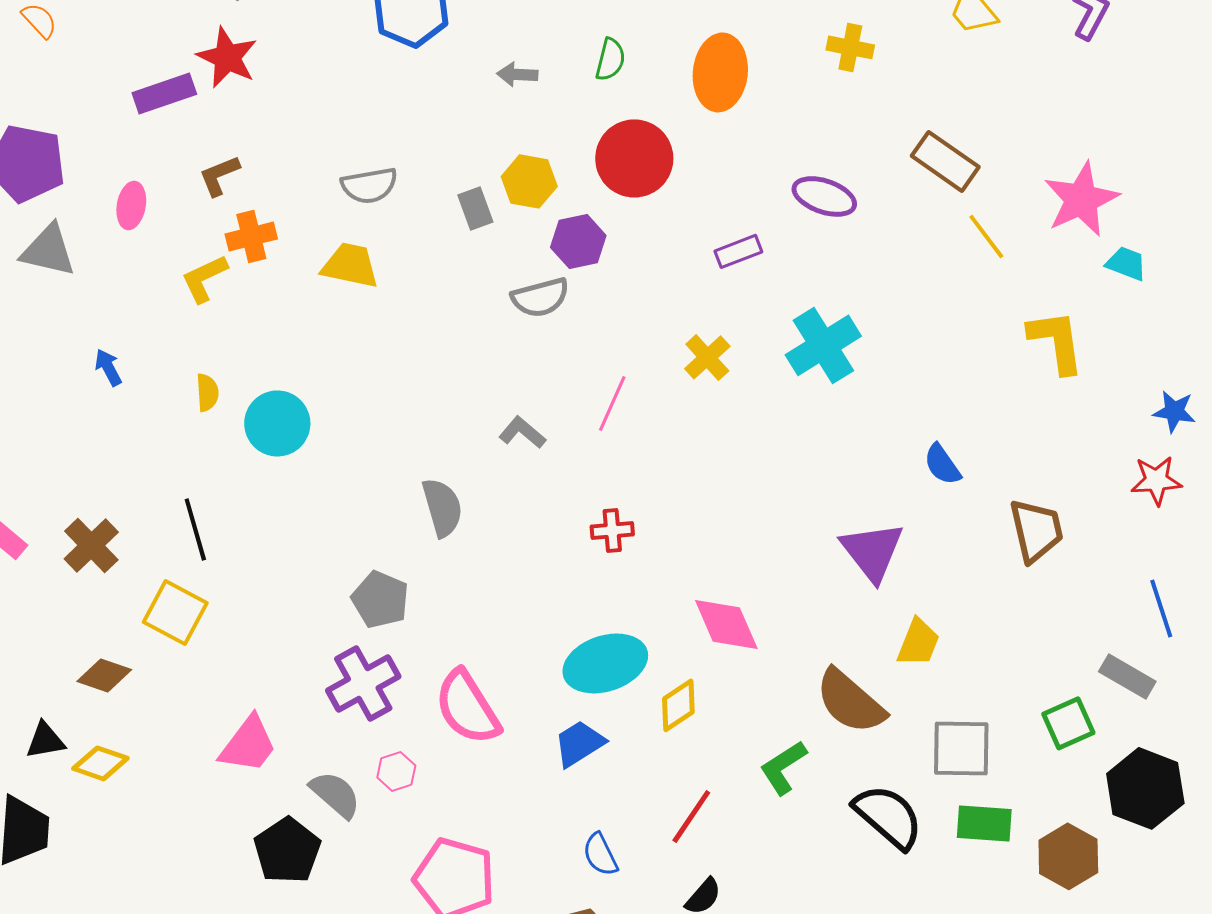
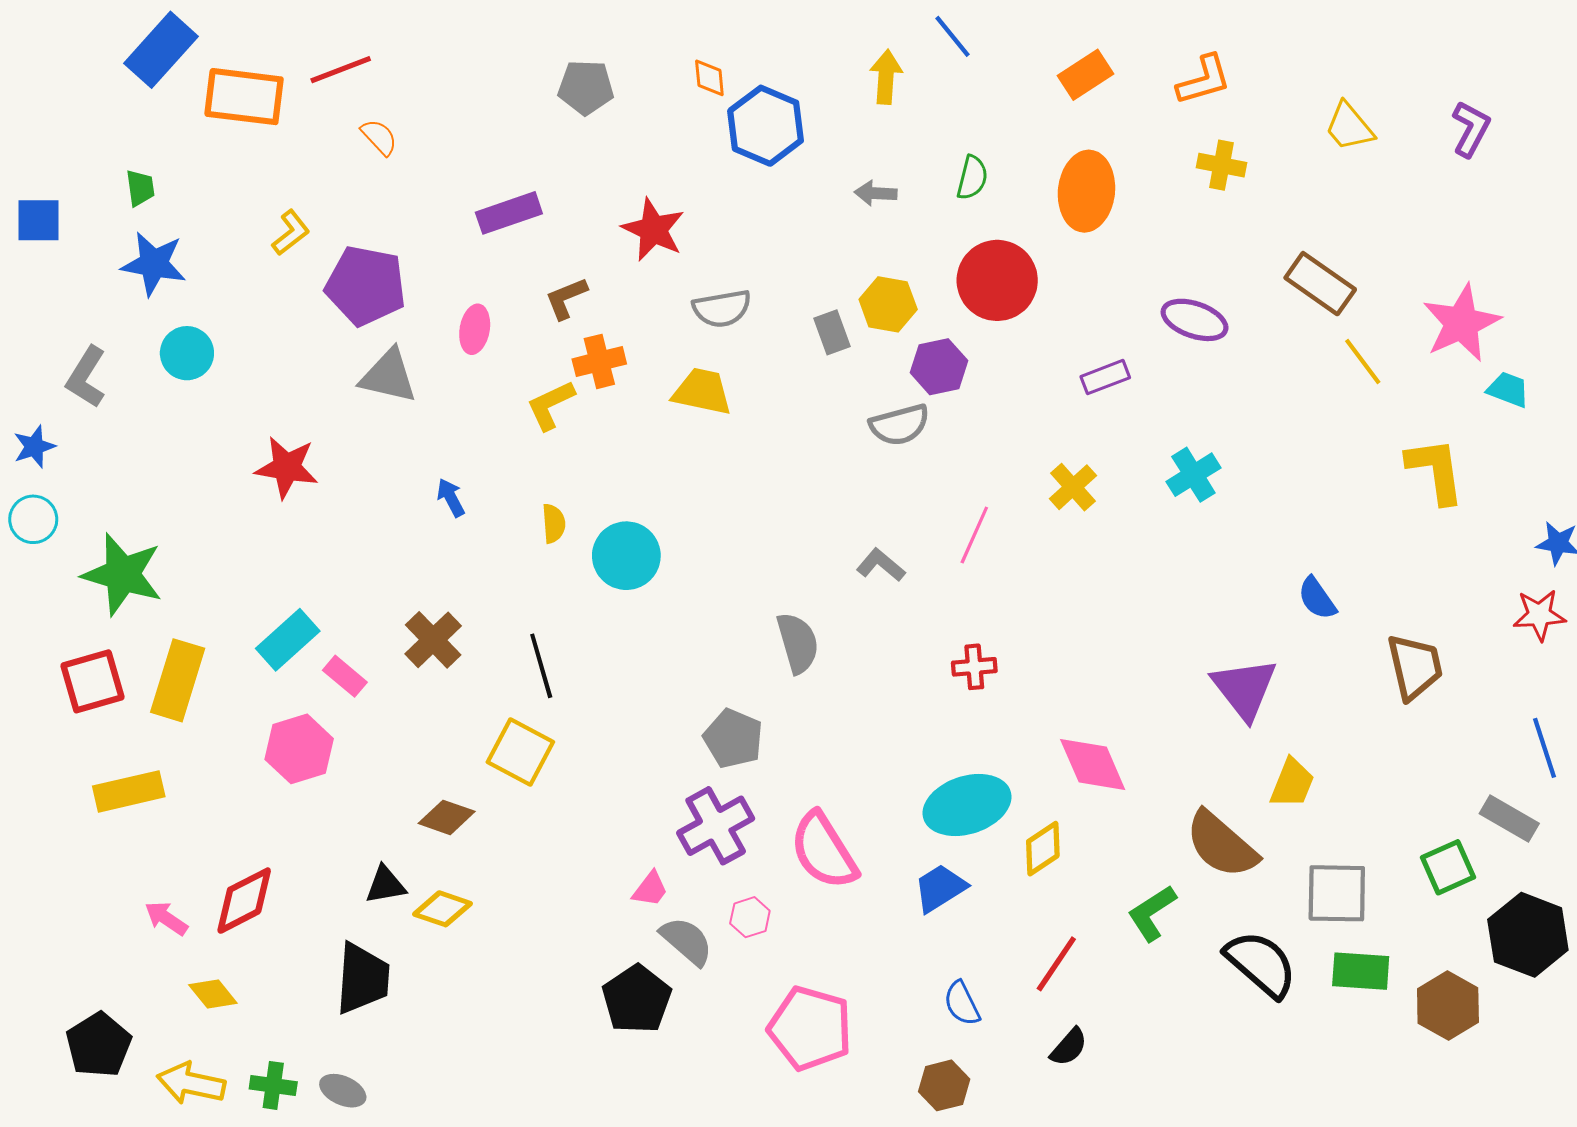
red star: (227, 57) -> (653, 230), moved
cyan cross: (823, 345) -> (1193, 475), size x0.7
brown cross: (91, 545) -> (433, 640), moved
pink trapezoid: (248, 744) -> (650, 889), moved, size x0.6

